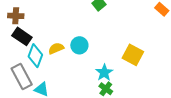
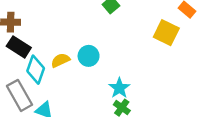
yellow square: (133, 55) -> (166, 33), moved

